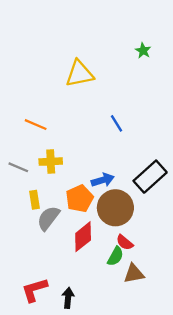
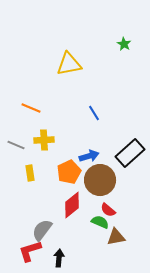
blue line: (117, 123) -> (94, 113), moved
gray semicircle: (48, 218) -> (42, 230), moved
green semicircle: (115, 256) -> (100, 222), turned -96

